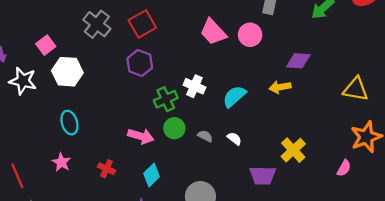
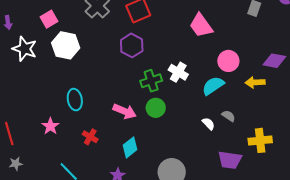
pink circle: (250, 35) -> (228, 61), moved
cyan ellipse: (69, 123) -> (75, 100), moved
gray semicircle: (205, 136) -> (229, 116), moved
yellow cross: (293, 150) -> (260, 140), turned 30

